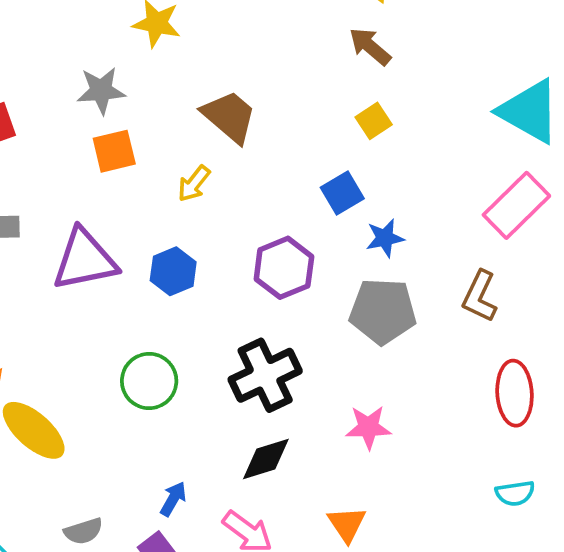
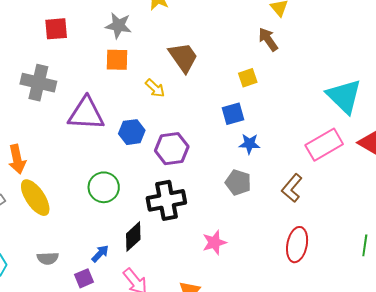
yellow square: (374, 121) -> (248, 78), moved
yellow arrow: (194, 184) -> (155, 88), turned -100
purple hexagon: (284, 268) -> (172, 149), moved
gray pentagon: (383, 311) -> (238, 182), size x0.7
pink star: (368, 427) -> (214, 242), turned -30
black diamond: (266, 459) -> (133, 237), moved, turned -40

